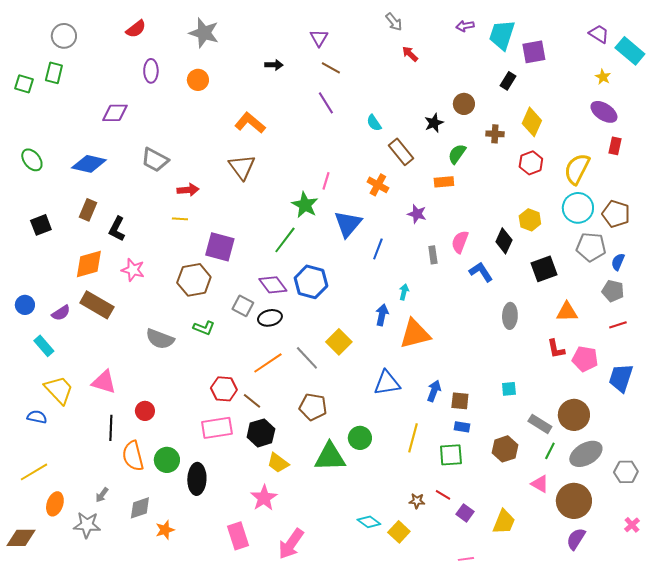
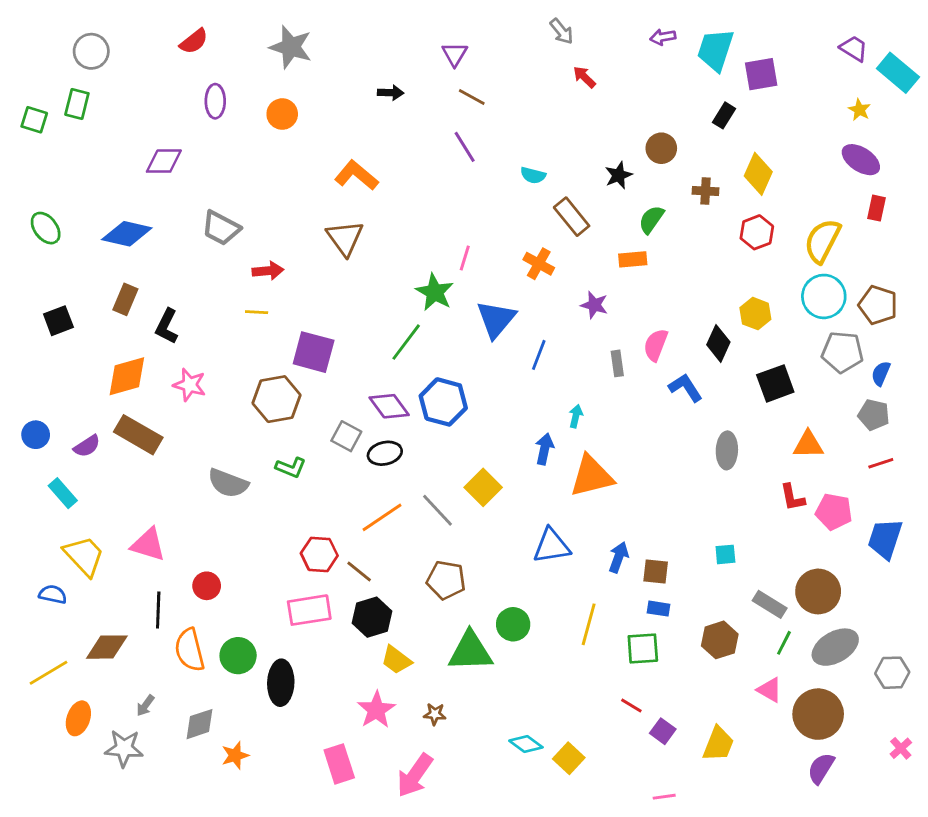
cyan semicircle: (374, 123) -> (533, 175), turned -42
brown star: (417, 501) -> (435, 714), moved
brown diamond: (21, 538) -> (107, 647), moved

